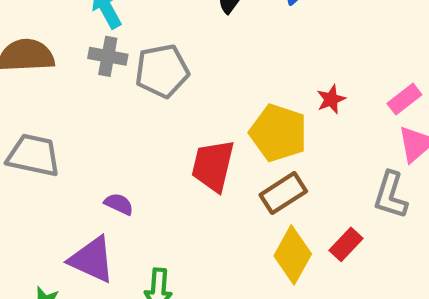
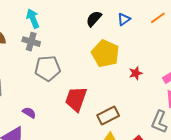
gray pentagon: (162, 71) -> (48, 68), moved
yellow pentagon: (278, 133) -> (105, 54), moved

